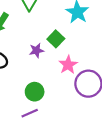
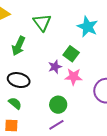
pink star: (68, 65) -> (74, 77), moved, turned -30

